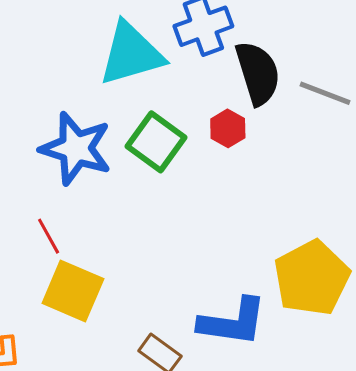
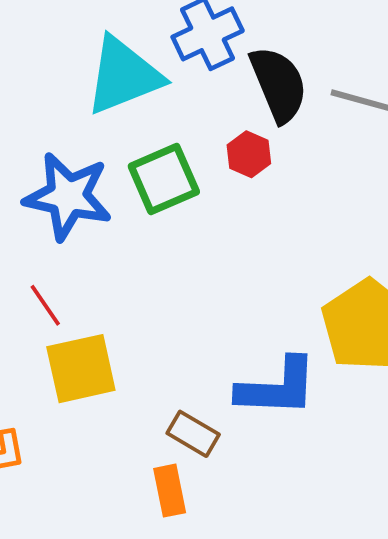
green square: (156, 142) -> (164, 179), turned 36
yellow square: (73, 291) -> (81, 369), turned -30

